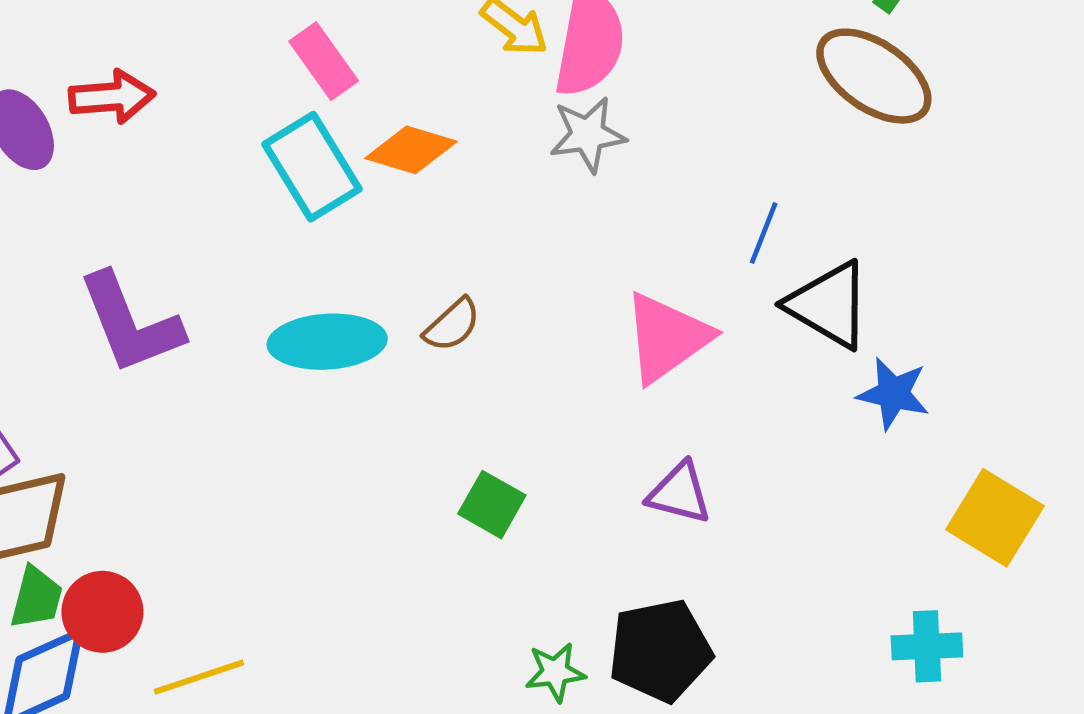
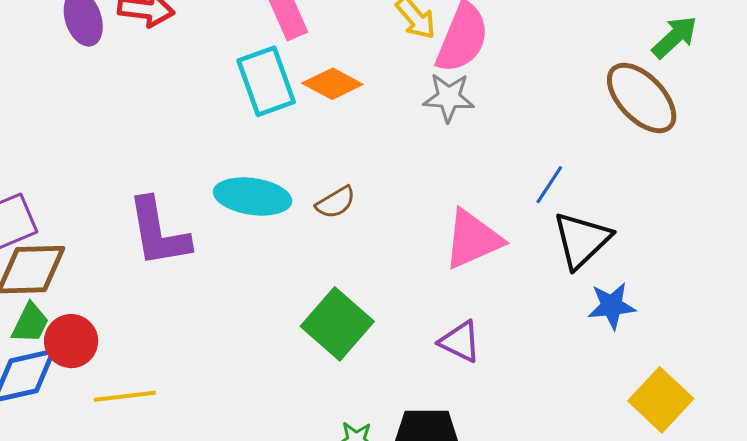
black triangle: (829, 305) -> (582, 240), turned 34
purple L-shape: (130, 323) -> (158, 232), moved
blue star: (893, 393) -> (612, 306), turned -30
green square: (492, 505) -> (337, 324), size x1.6

